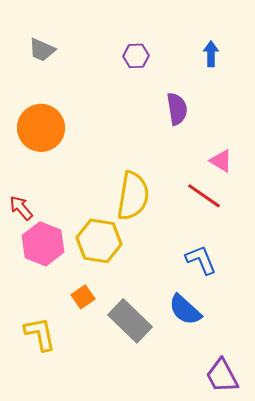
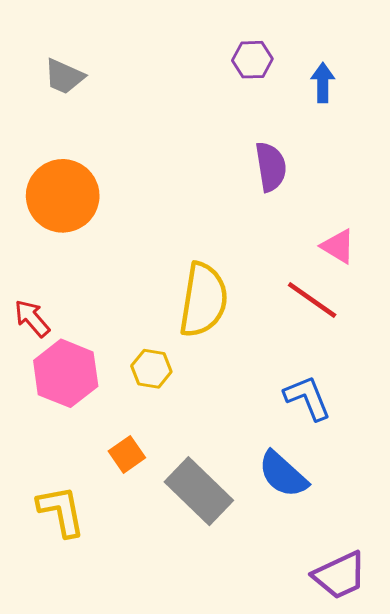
purple hexagon: (136, 56) -> (252, 60), moved
yellow hexagon: (99, 241) -> (151, 369), size x0.6
purple trapezoid: (222, 376) -> (340, 575), turned -87

